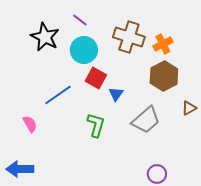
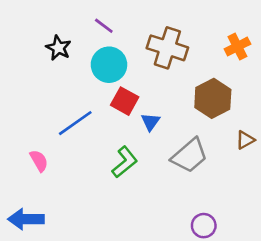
black star: (45, 37) -> (58, 48), size x0.7
orange cross: (163, 44) -> (237, 47), moved
green L-shape: (96, 125) -> (125, 162), turned 35

